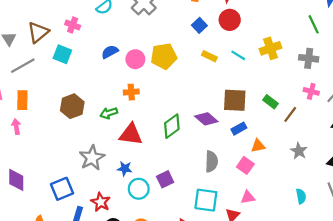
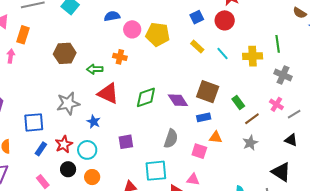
green line: (314, 24) -> (278, 44), moved
gray star: (299, 151) -> (250, 143), moved
pink square: (245, 165) -> (199, 151), turned -35
cyan circle: (139, 189) -> (87, 150), moved
cyan square: (206, 200) -> (156, 171), turned -30

